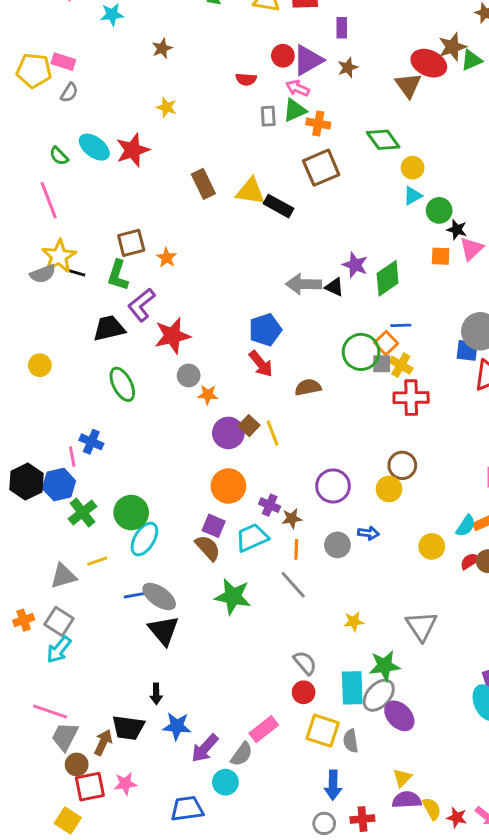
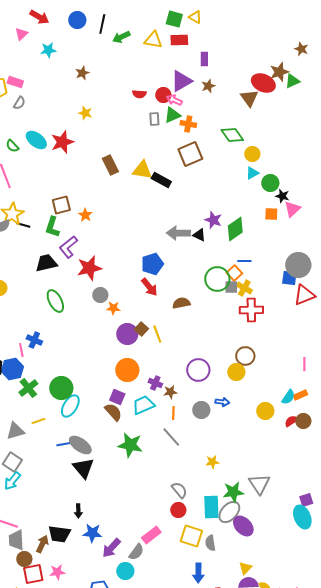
red circle: (283, 56) -> (163, 95), moved
gray triangle: (421, 626) -> (259, 484), moved
gray trapezoid: (65, 736) -> (16, 540), turned -30

